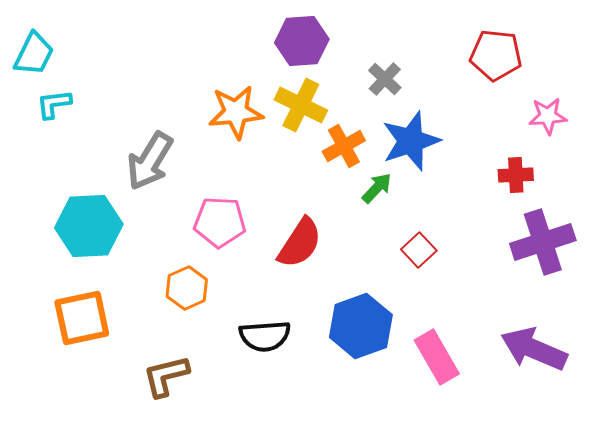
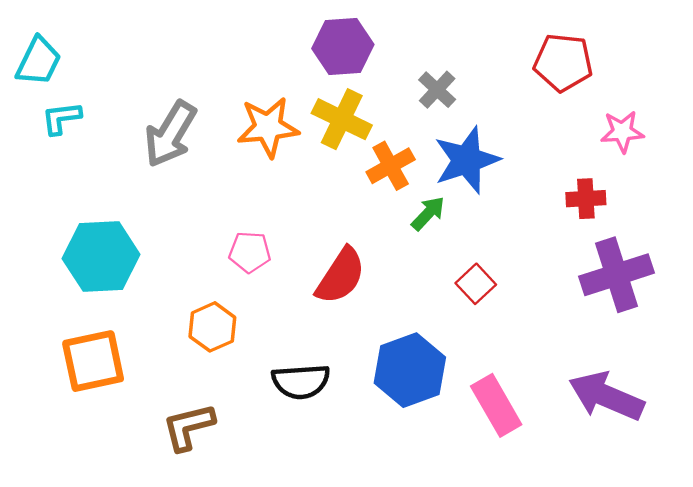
gray arrow: (150, 161) -> (170, 134), moved
pink pentagon: (220, 222) -> (250, 252), size x0.7

